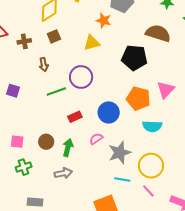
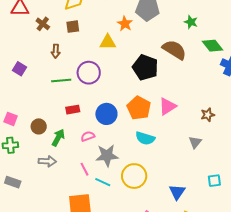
brown cross: (24, 41) -> (43, 24), turned 32
pink line: (148, 191) -> (85, 169), moved

